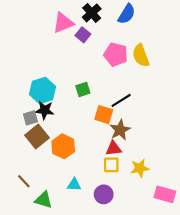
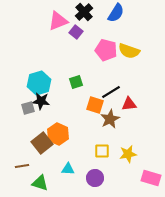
yellow semicircle: (141, 56) -> (129, 51), turned -50
brown square: (37, 136) -> (42, 143), moved
red triangle: (113, 148) -> (129, 104), moved
brown line: (24, 181) -> (22, 166), turned -56

